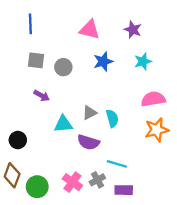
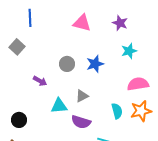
gray square: (36, 60) -> (17, 47), moved, turned 35
blue star: (103, 61) -> (95, 64), moved
gray circle: (63, 67) -> (67, 64), moved
cyan semicircle: (112, 118) -> (117, 111), moved

